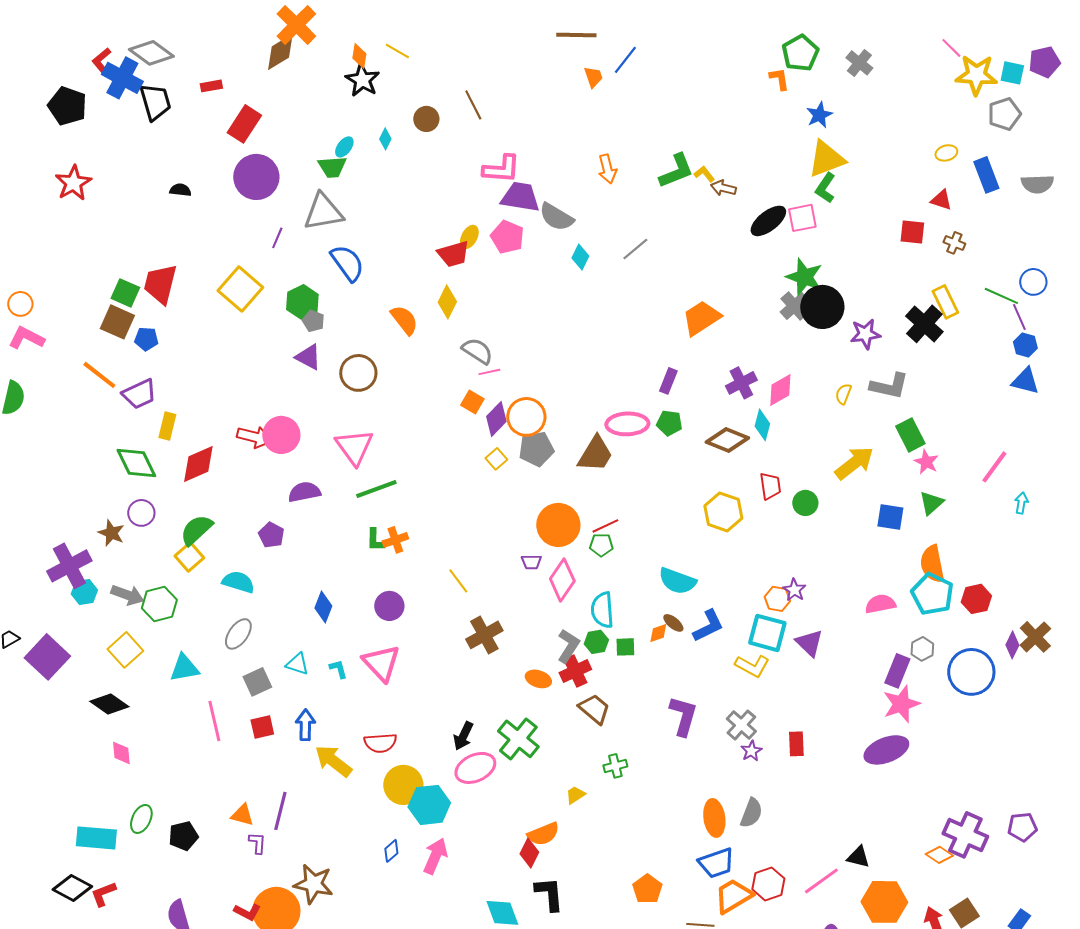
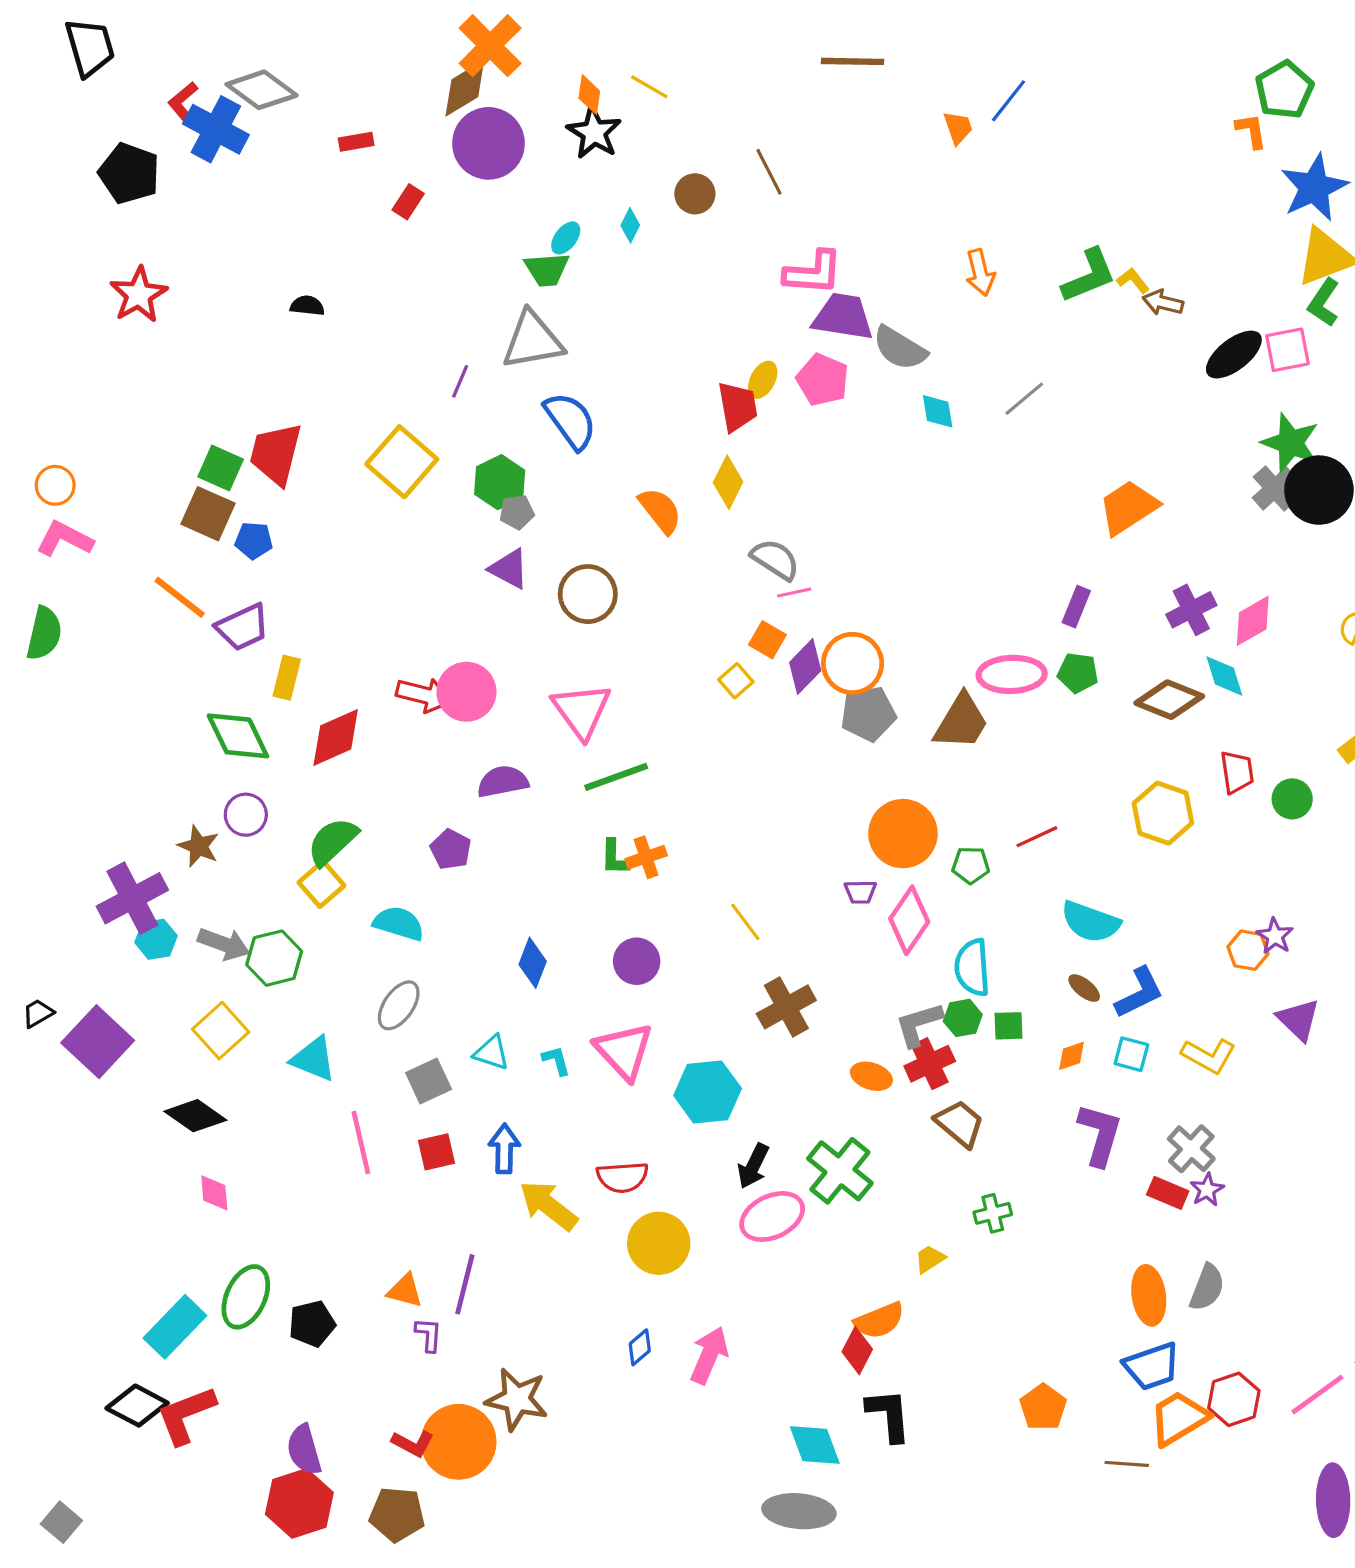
brown line: (576, 35) -> (853, 61), moved
black trapezoid: (155, 102) -> (90, 47), moved
blue star: (819, 115) -> (1314, 188), size x1.6
red rectangle: (244, 124) -> (408, 202), size x0.6
purple circle: (256, 177) -> (488, 143), moved
red trapezoid: (453, 254) -> (737, 407), turned -84
cyan diamond: (580, 257) -> (938, 411), turned -35
gray pentagon: (313, 321) -> (517, 512), turned -30
cyan diamond: (762, 425) -> (1224, 676), turned -32
yellow square: (496, 459) -> (736, 681), moved
red line: (605, 526) -> (1037, 837), moved
orange diamond: (658, 633) -> (1072, 1056), moved
cyan square: (767, 633) -> (1131, 1054), moved, size x0.6
gray L-shape: (568, 646) -> (919, 1024), turned -140
cyan triangle: (184, 668) -> (314, 1059), turned 32
red rectangle: (796, 744) -> (1168, 1193), moved, turned -65
cyan hexagon: (429, 805) -> (708, 1092), moved
green ellipse: (141, 819) -> (246, 1297), size x1.4
cyan rectangle: (96, 838) -> (175, 1327), turned -51
red L-shape: (103, 894) -> (186, 1415), size x1.5

